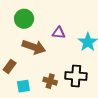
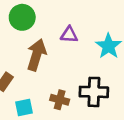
brown arrow: (34, 47) -> (37, 55), turned -90

